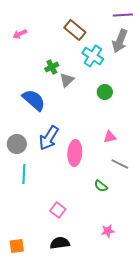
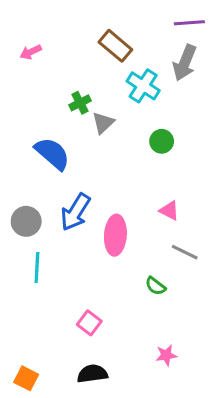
pink triangle: (110, 137) -> (169, 211), turned 40
orange square: (17, 246) -> (26, 378), turned 35

